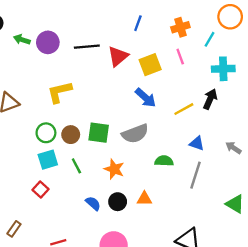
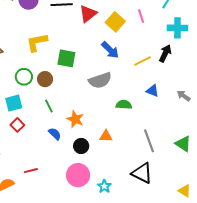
yellow square: (150, 65) -> (115, 22), turned -30
green square: (99, 133) -> (66, 58), moved
cyan square: (48, 160) -> (14, 103), moved
orange star: (114, 169) -> (75, 119), moved
gray line: (195, 175) -> (149, 141), moved, turned -40
black circle: (118, 202) -> (81, 146), moved
blue semicircle: (93, 203) -> (55, 134), moved

